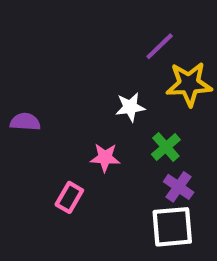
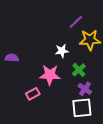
pink star: (105, 158) -> (50, 75), size x1.5
pink rectangle: (69, 197) -> (33, 94), turned 32

